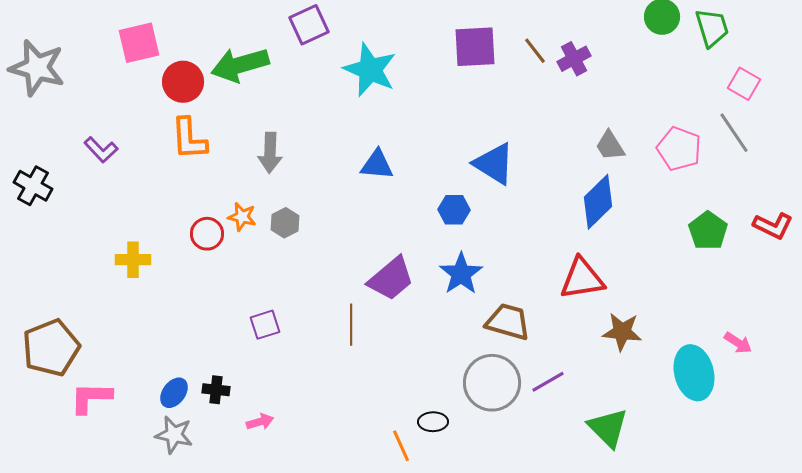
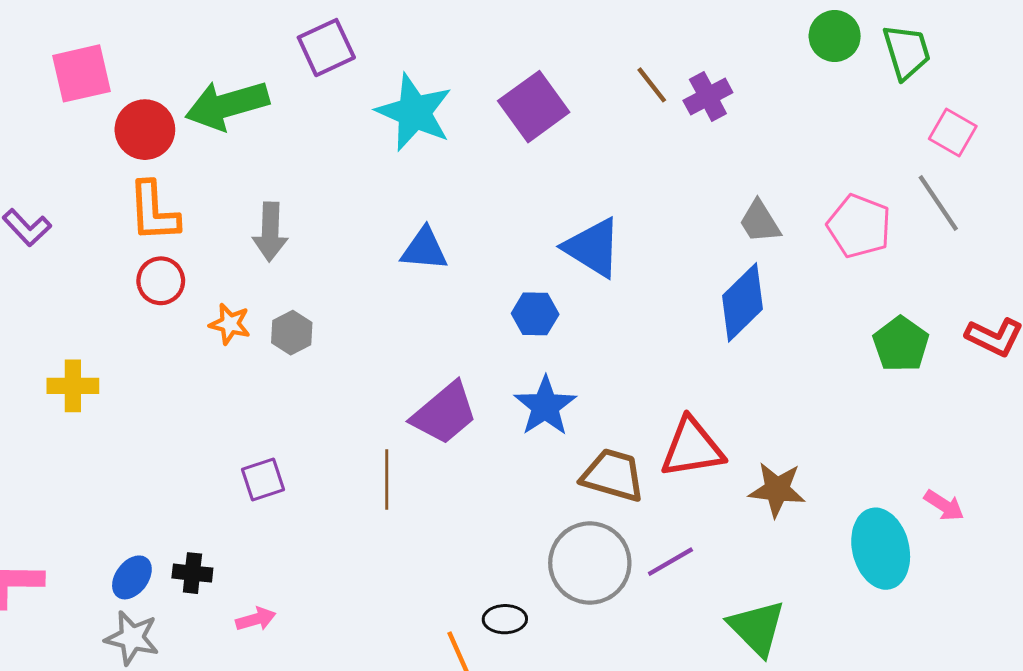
purple square: (475, 47) -> (534, 107), moved, turned -33
red circle: (207, 234) -> (161, 281), moved
red triangle: (582, 279) -> (692, 448), moved

